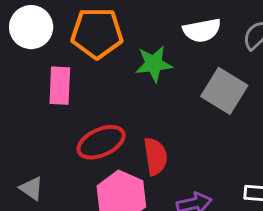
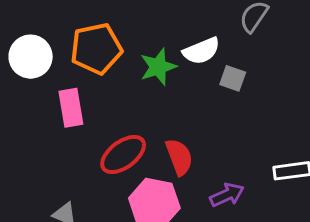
white semicircle: (202, 30) -> (201, 51), moved
gray square: (224, 91) -> (233, 78), size x0.6

